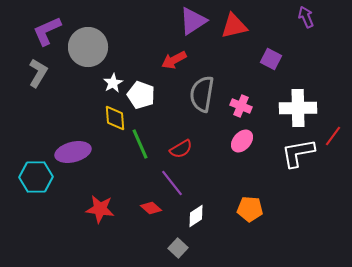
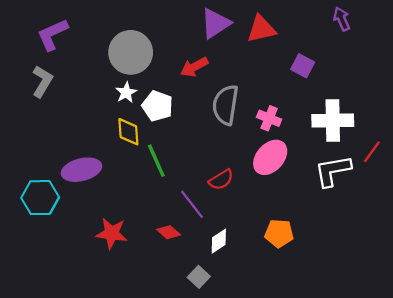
gray circle: (88, 47) -> (131, 52), moved
pink ellipse: (242, 141) -> (270, 157), size x1.4
red semicircle: (181, 149) -> (221, 180), moved

